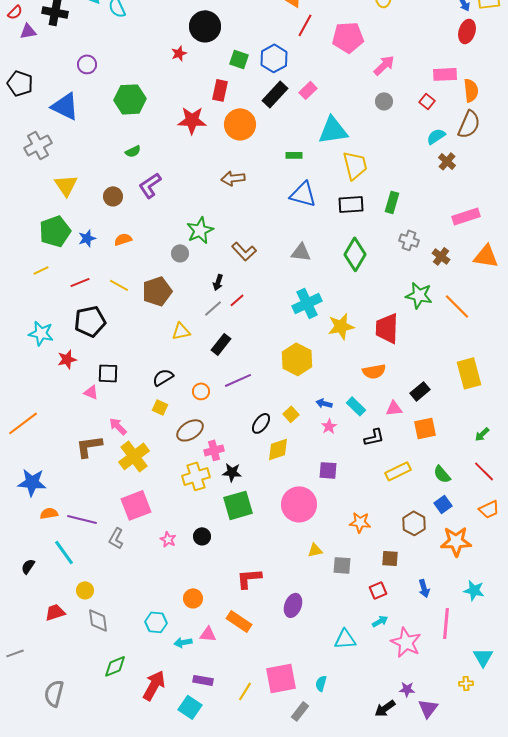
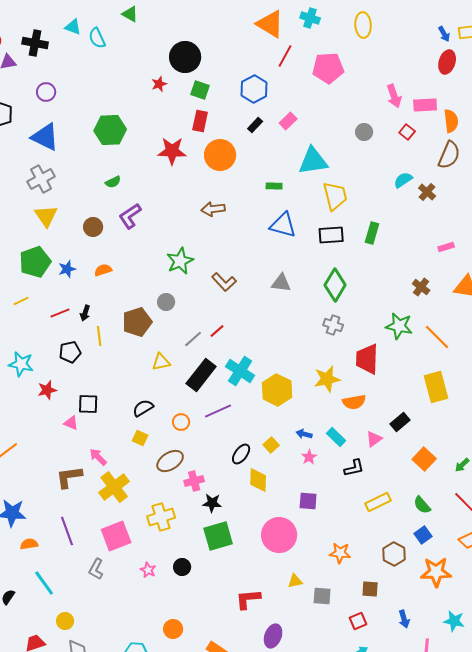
green square: (239, 59) -> (200, 90), moved
purple circle: (87, 64) -> (46, 92), moved
pink arrow: (384, 65) -> (394, 96), moved, turned 115
black rectangle: (275, 94) -> (255, 125), size x0.6
cyan semicircle: (436, 136) -> (403, 180), moved
gray cross: (38, 145) -> (41, 179), moved
pink rectangle: (466, 216) -> (446, 247), size x0.6
gray cross: (409, 240) -> (333, 325), moved
gray circle: (180, 253) -> (166, 302), moved
black arrow: (218, 282) -> (85, 313), moved
yellow line: (119, 285) -> (99, 336), moved, turned 54
cyan cross: (307, 303) -> (240, 371), moved, turned -32
black pentagon: (90, 321) -> (70, 352), size x0.7
yellow star: (341, 326) -> (327, 379), moved
black rectangle: (221, 344) -> (201, 375), size x1.5
yellow rectangle: (469, 373) -> (436, 387), moved
pink triangle: (394, 408) -> (374, 439), turned -30
orange square: (425, 428) -> (424, 459), moved, turned -35
yellow diamond: (278, 449) -> (258, 480), turned -70
yellow cross: (196, 476) -> (161, 517), moved
purple line: (82, 519) -> (67, 531), moved, turned 56
red L-shape: (249, 578) -> (248, 599), moved

